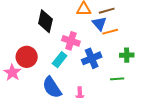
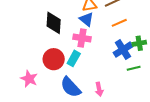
blue triangle: (99, 23) -> (86, 19), moved
red circle: (27, 57) -> (54, 59), moved
blue cross: (92, 58) -> (123, 50), moved

